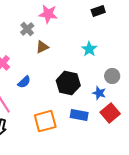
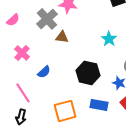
gray cross: (27, 29) -> (47, 19), size x1.5
brown triangle: (42, 47) -> (62, 37), turned 32

